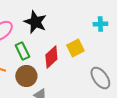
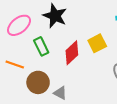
brown circle: (26, 76) -> (38, 82), moved

